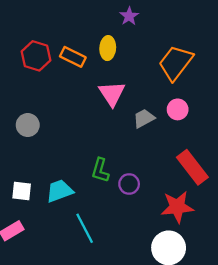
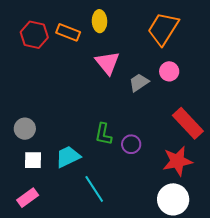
gray circle: (28, 125) -> (25, 129), moved

